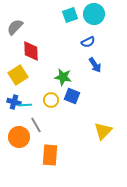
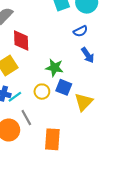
cyan line: (25, 105) -> (15, 97), turned -32
yellow triangle: (103, 131) -> (84, 102), moved
orange rectangle: (50, 155) -> (52, 139), moved

